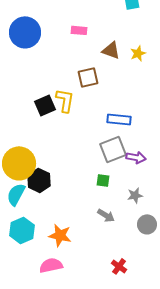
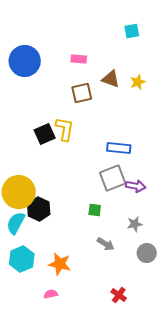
brown square: (88, 77) -> (82, 93), moved
green square: (103, 180) -> (95, 210), moved
pink semicircle: (51, 265) -> (51, 294), size x0.6

